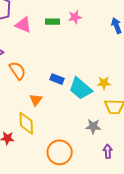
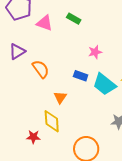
pink star: (75, 17) -> (95, 52), moved
green rectangle: (53, 22) -> (74, 19), turned 32

